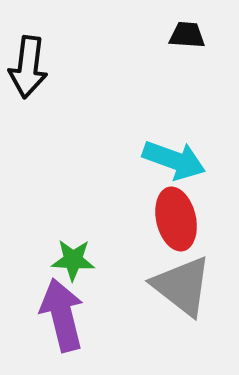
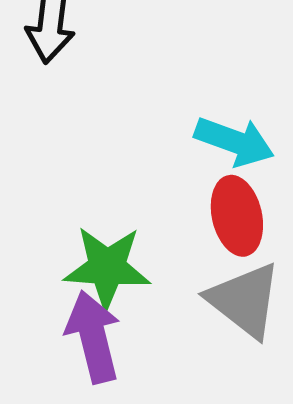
green star: (73, 260) -> (107, 267), size x1.6

